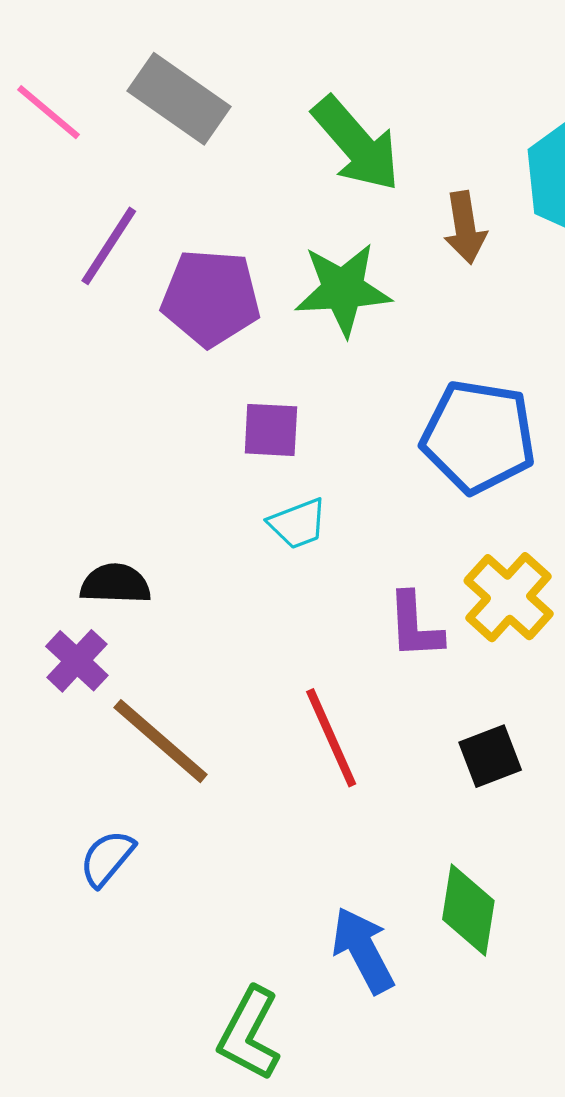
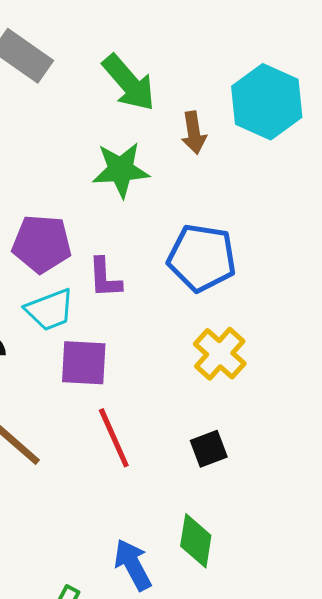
purple pentagon: (211, 298) -> (42, 244), moved
purple square: (271, 430) -> (84, 363), moved, size x1.4
cyan trapezoid: (298, 524) -> (50, 310), moved, size x1.4
purple L-shape: (415, 626) -> (105, 278), moved

